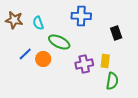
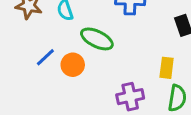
purple cross: (84, 64) -> (130, 97), moved

